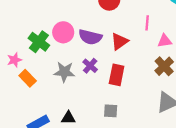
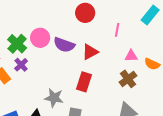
pink line: (147, 23) -> (117, 30), moved
purple cross: (90, 66) -> (21, 65), moved
gray star: (64, 72) -> (54, 98), moved

